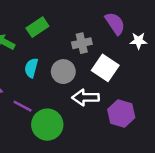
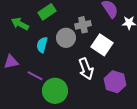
gray circle: (63, 72) -> (66, 38), moved
white arrow: (86, 97) -> (86, 69), turned -110

